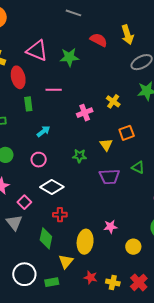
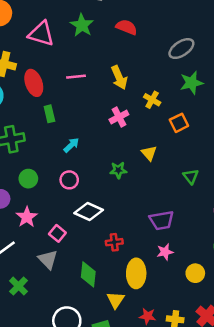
yellow arrow: (127, 35) -> (119, 78), moved
pink triangle: (37, 50) -> (41, 34), moved
green star: (69, 57) -> (82, 25), moved, turned -30
pink line: (54, 90) -> (76, 77), moved
orange square: (127, 133) -> (179, 123), moved
green triangle: (138, 167) -> (191, 177), turned 32
purple trapezoid: (109, 177) -> (162, 220), moved
red cross: (60, 215) -> (114, 242), moved

